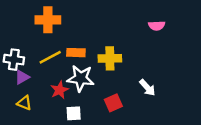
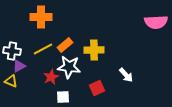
pink semicircle: (157, 26) -> (156, 22), moved, size x1.6
orange rectangle: (76, 53) -> (65, 45), turned -42
yellow triangle: (24, 103) -> (11, 81), moved

